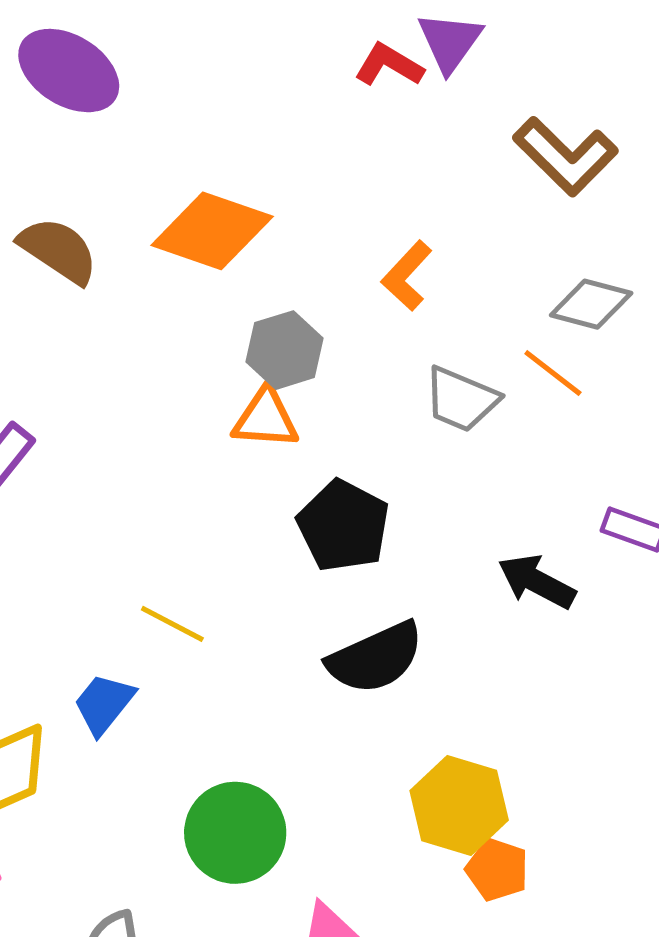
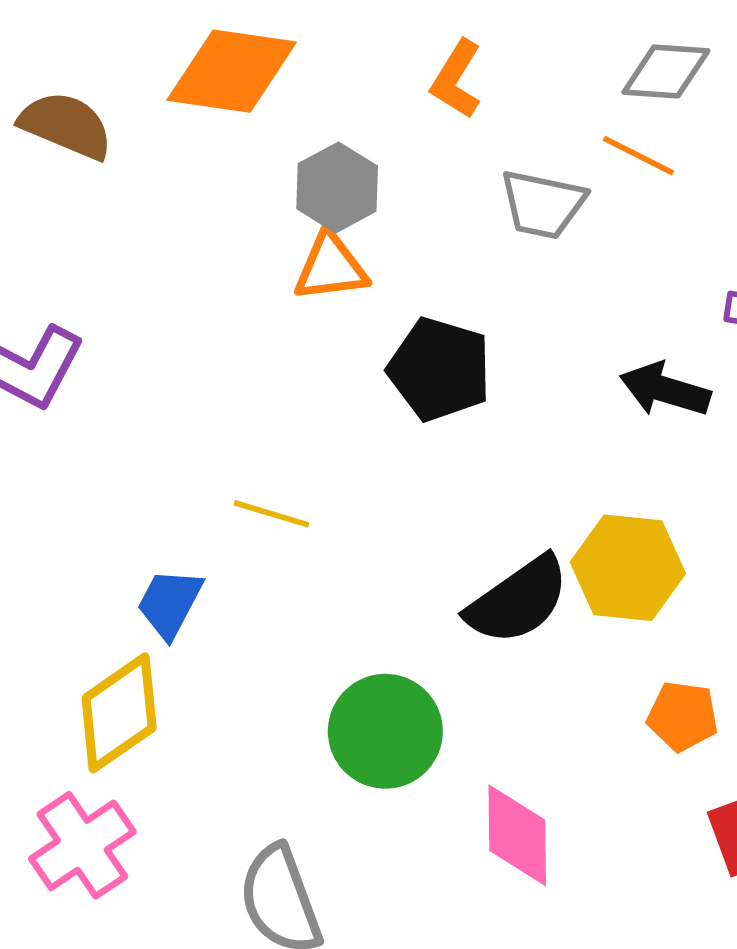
black semicircle: (375, 658) -> (518, 600), moved
blue trapezoid: (104, 704) -> (170, 603), moved
yellow hexagon: (459, 805) -> (628, 568), moved

